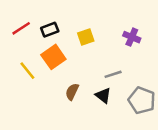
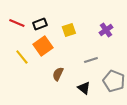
red line: (21, 28) -> (17, 23), turned 56
purple cross: (132, 37) -> (106, 30), turned 32
black triangle: (103, 95) -> (84, 88), moved

